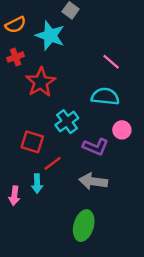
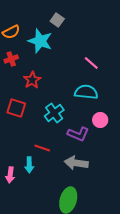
red star: (41, 82) -> (32, 80), size x0.7
red square: (32, 142) -> (16, 108), moved
red line: (53, 163) -> (42, 148), turned 56

